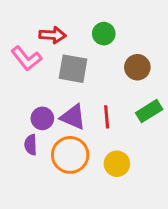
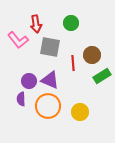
red arrow: (53, 35) -> (36, 24), turned 78
brown circle: (137, 67) -> (92, 55), moved
red line: (107, 117) -> (73, 63), moved

